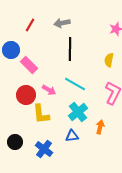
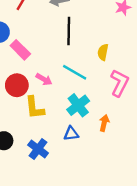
yellow semicircle: (109, 60) -> (103, 52), moved

